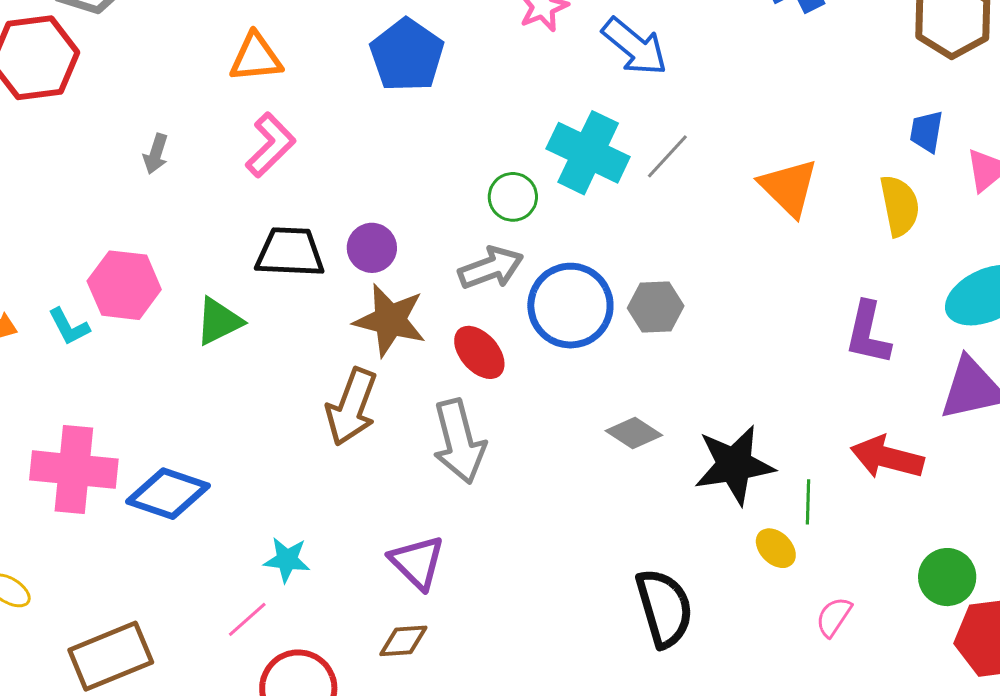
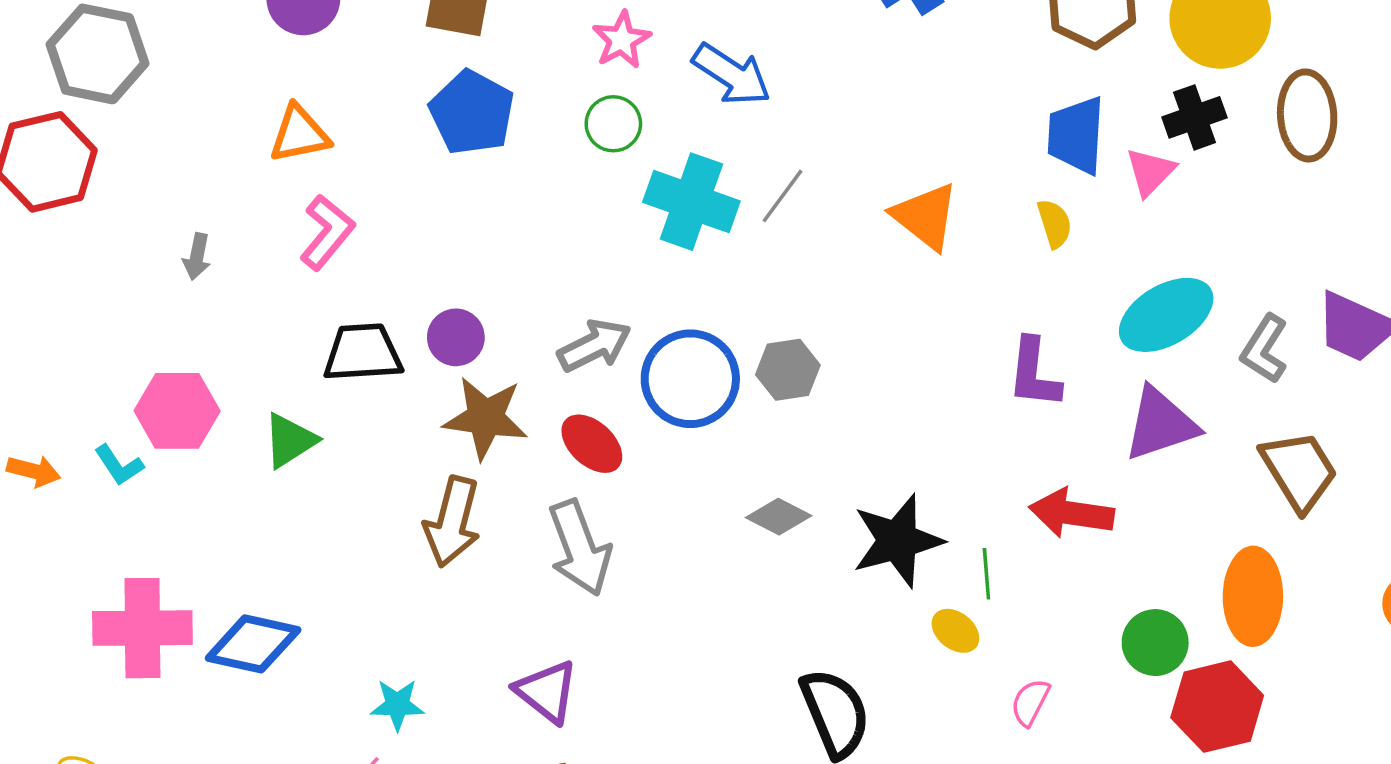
blue trapezoid: (926, 132) -> (1076, 135), size x1.6
green circle: (513, 197) -> (613, 124), moved
yellow semicircle: (900, 206) -> (1055, 224), size x0.7

